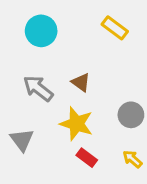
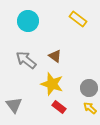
gray circle: (131, 115) -> (89, 88), moved
gray triangle: (22, 140) -> (14, 105), moved

